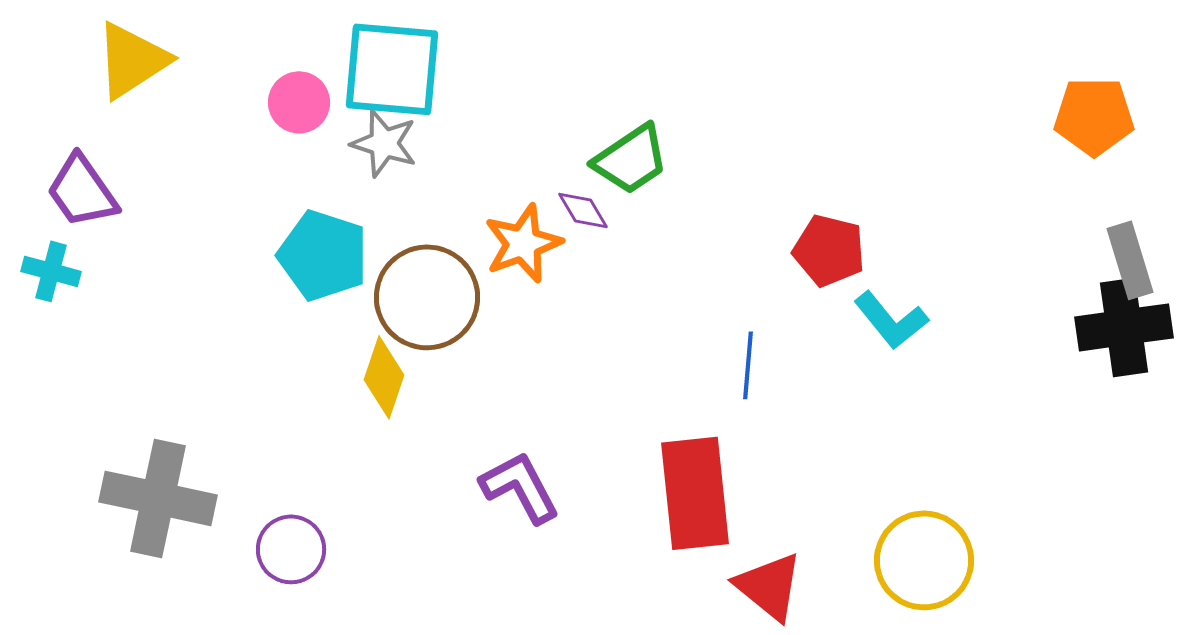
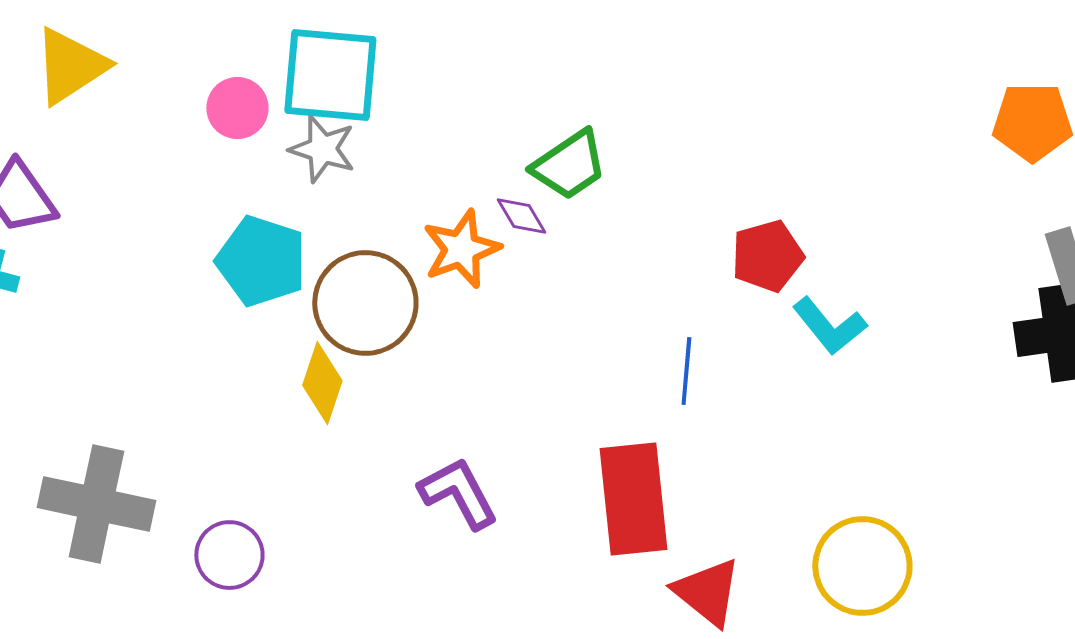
red pentagon: (829, 250) -> (767, 256), turned -30

